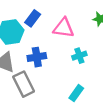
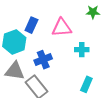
cyan cross: (79, 56) -> (82, 50), turned 32

